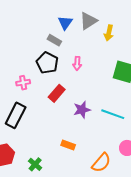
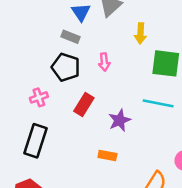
yellow arrow: (109, 33) -> (140, 33), moved
cyan line: (113, 114) -> (158, 103), moved
orange rectangle: (68, 145) -> (107, 155), moved

